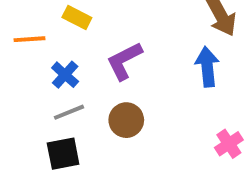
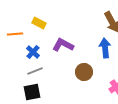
purple L-shape: (124, 61) -> (63, 45), turned 55
brown circle: (126, 120) -> (84, 72), moved

